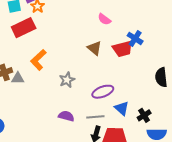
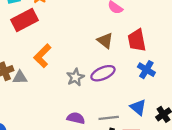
blue cross: (135, 38) -> (146, 70), moved
red trapezoid: (123, 49) -> (137, 40), turned 95
purple ellipse: (103, 92) -> (103, 73), moved

